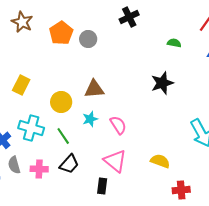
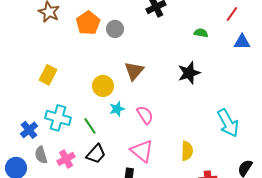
brown triangle: (94, 89) -> (134, 71), moved, turned -45
yellow circle: (61, 102) -> (103, 86), moved
yellow semicircle: (160, 161) -> (187, 151), turned 72
pink cross: (39, 169) -> (66, 159), turned -30

